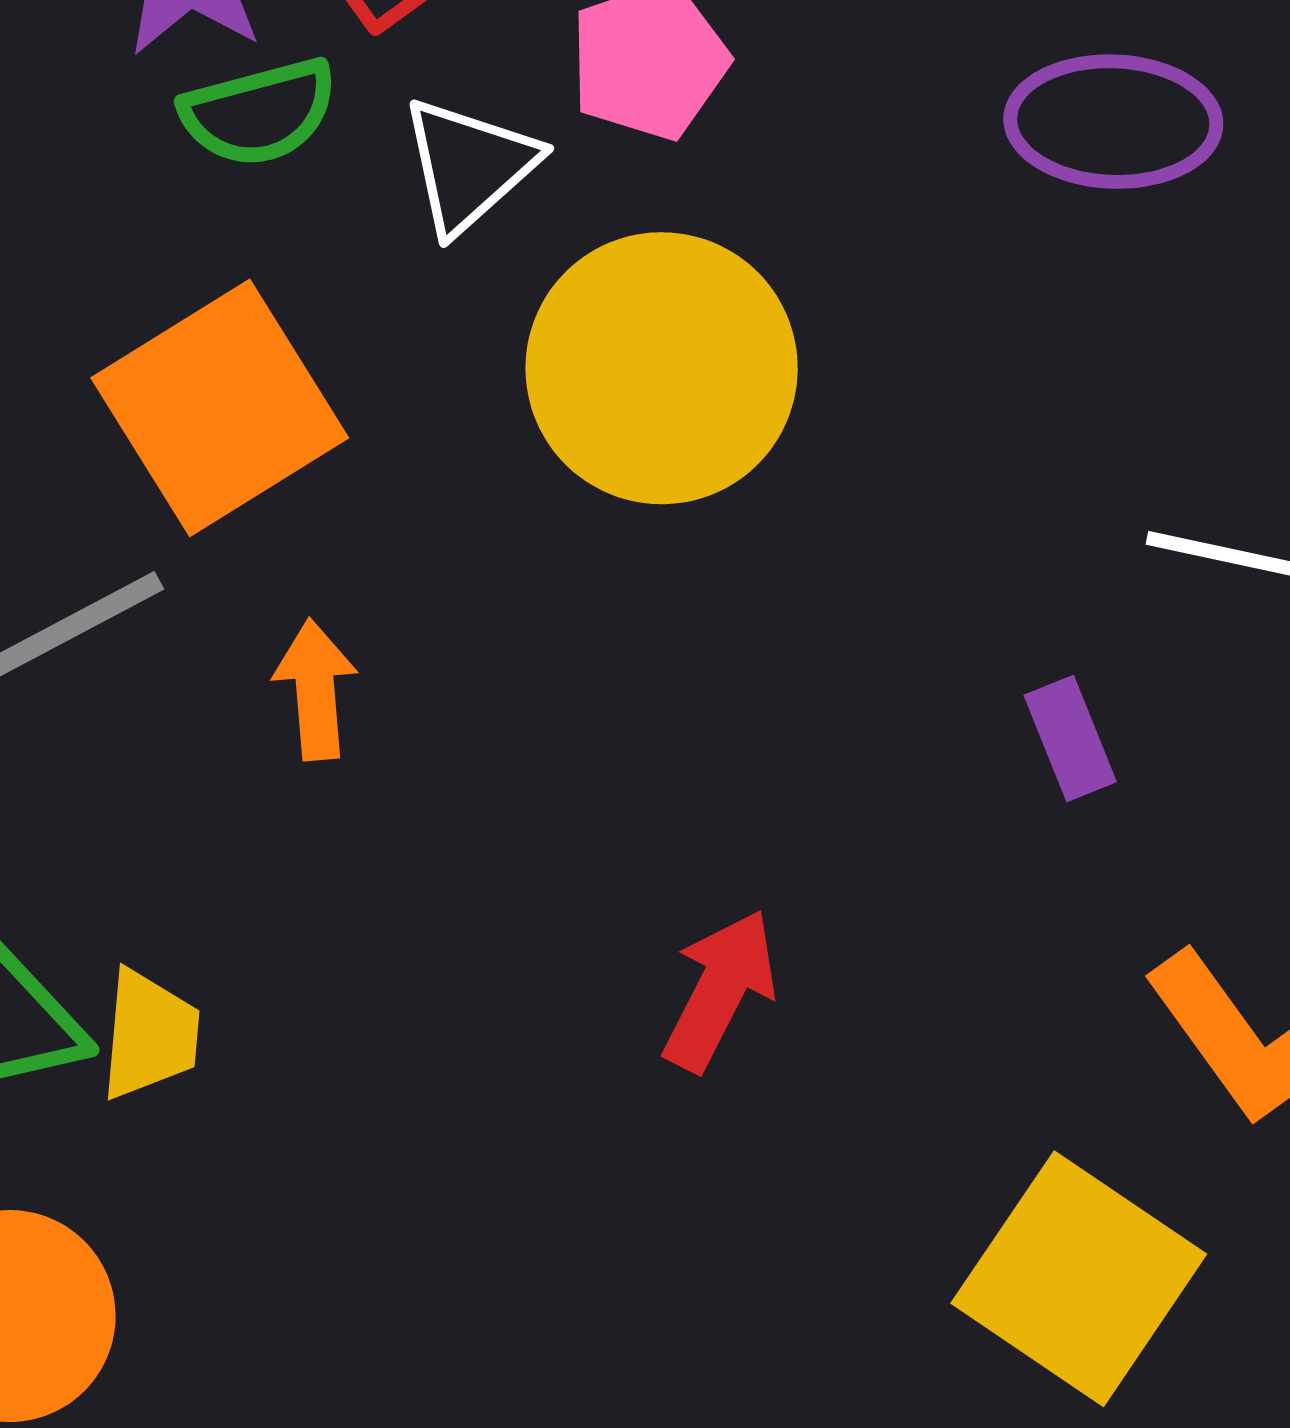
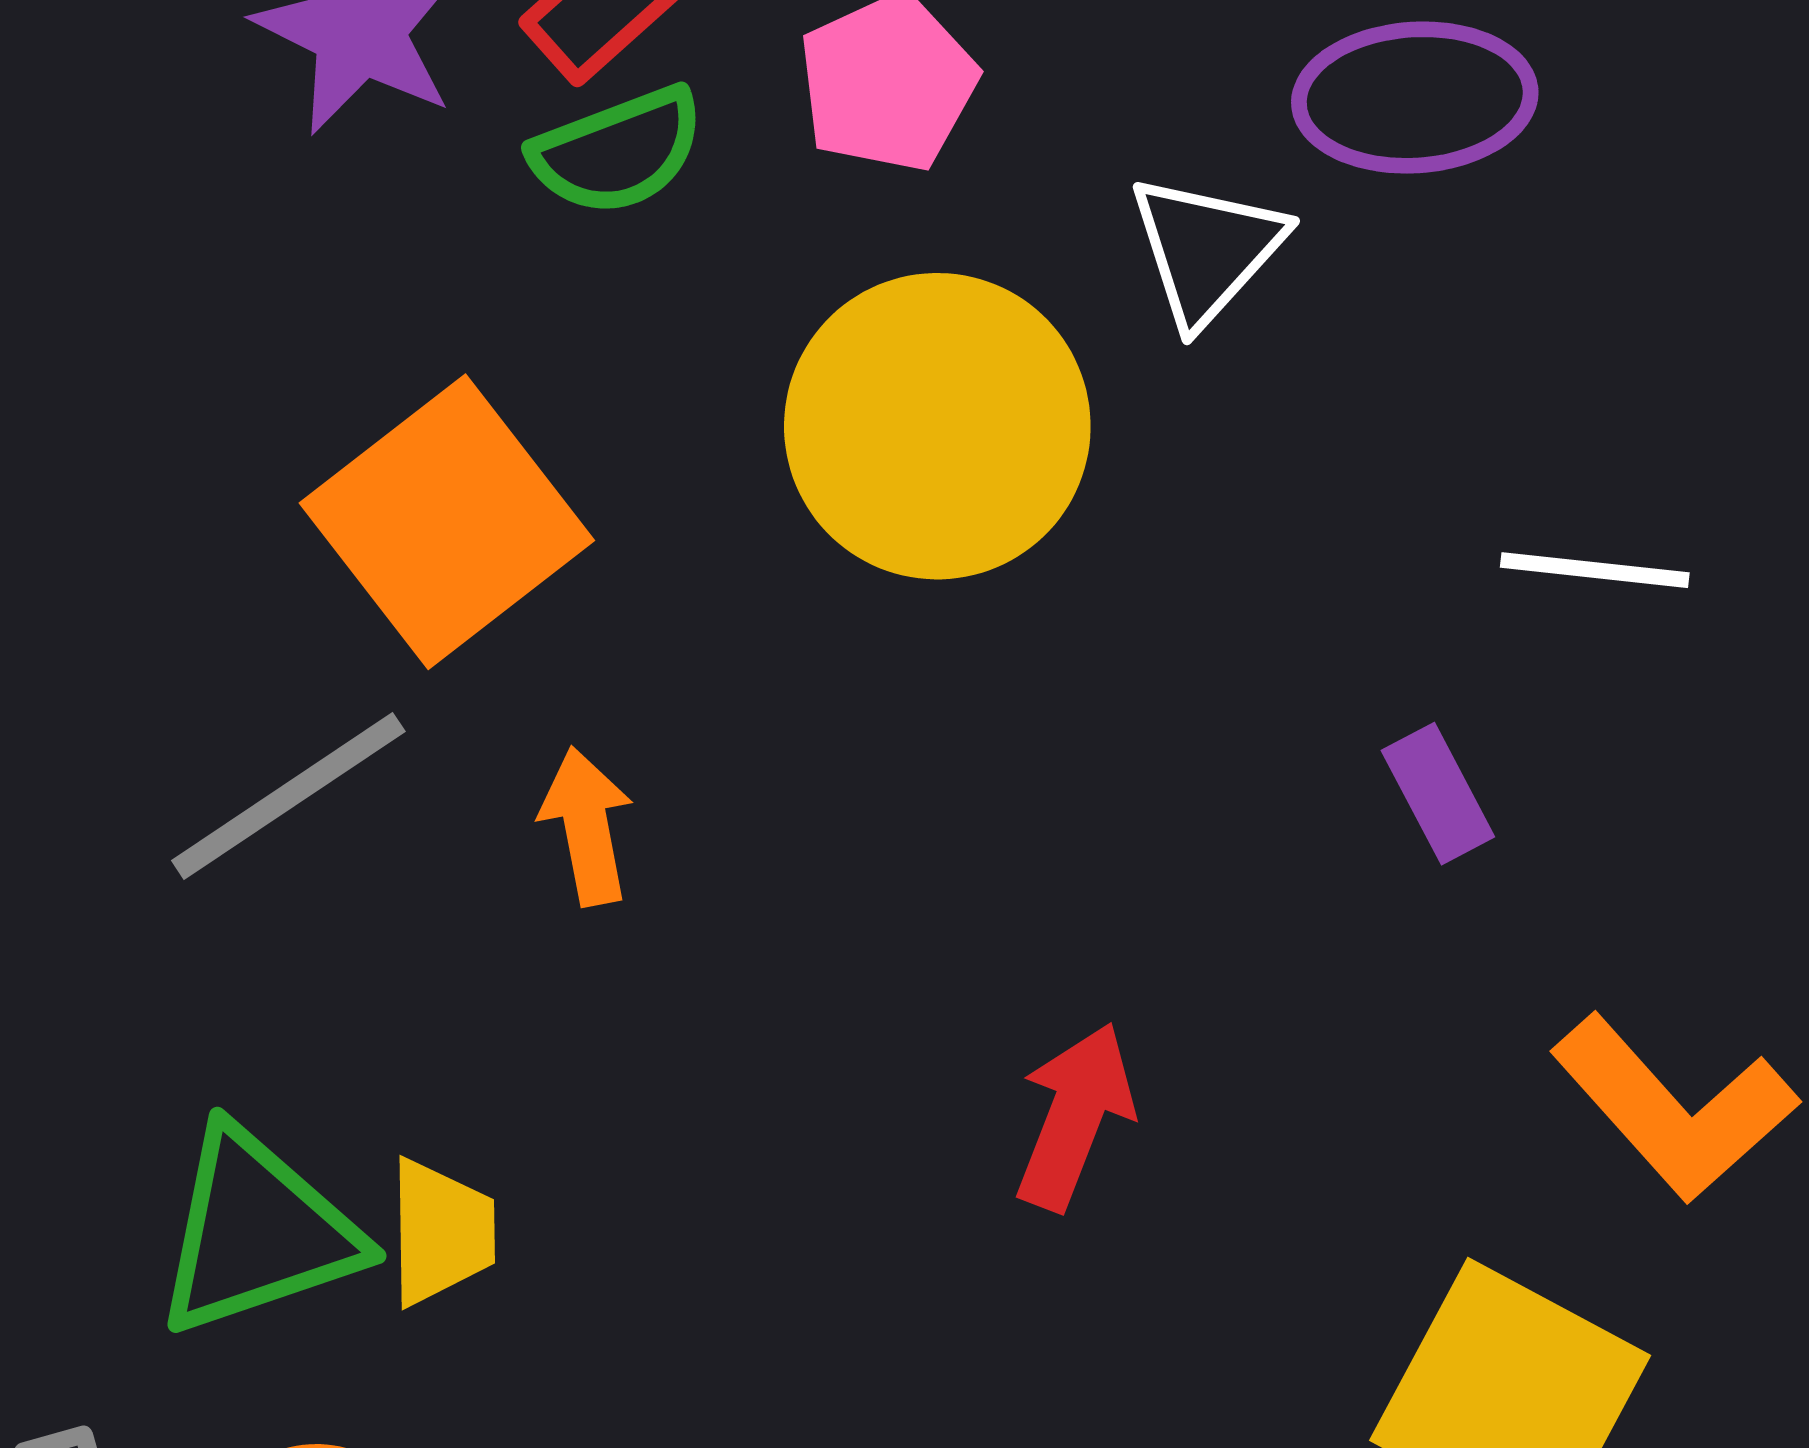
green semicircle: (259, 112) -> (618, 151), moved
white triangle: (469, 165) -> (1207, 249), moved

